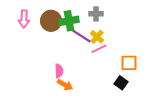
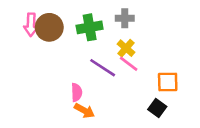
brown circle: (51, 21) -> (49, 27), moved
purple line: (81, 36) -> (103, 68), moved
pink line: (99, 49) -> (129, 64), turned 63

